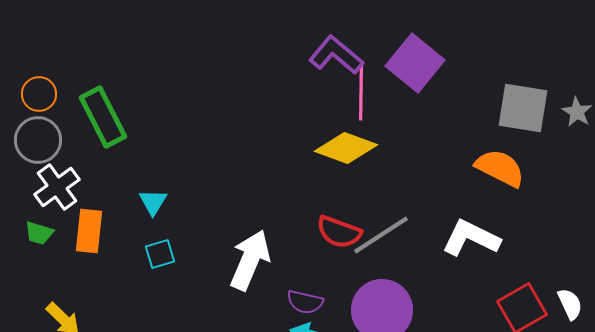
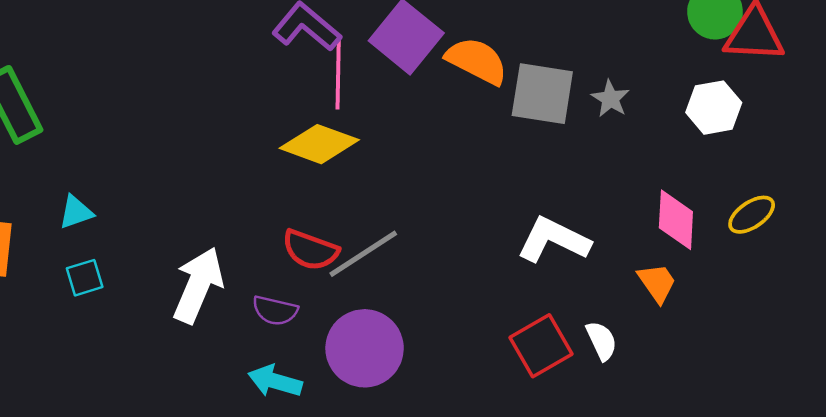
orange semicircle: (500, 168) -> (477, 61), moved
cyan triangle: (153, 202) -> (76, 212), turned 40
white L-shape: (471, 238) -> (554, 240), moved
purple semicircle: (305, 302) -> (275, 310), moved

